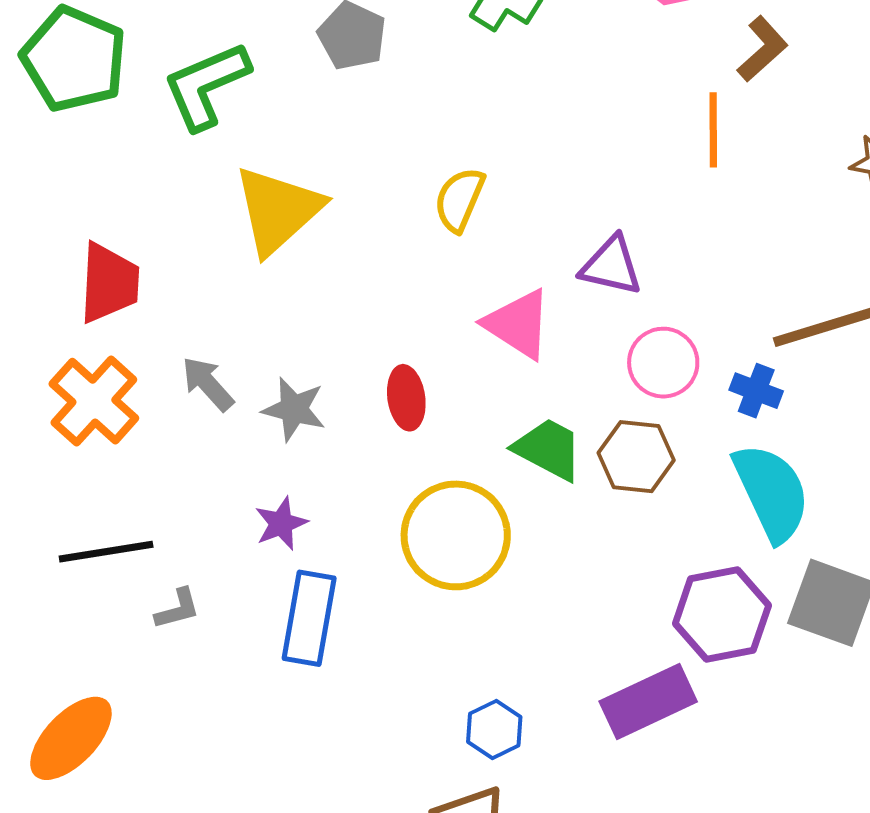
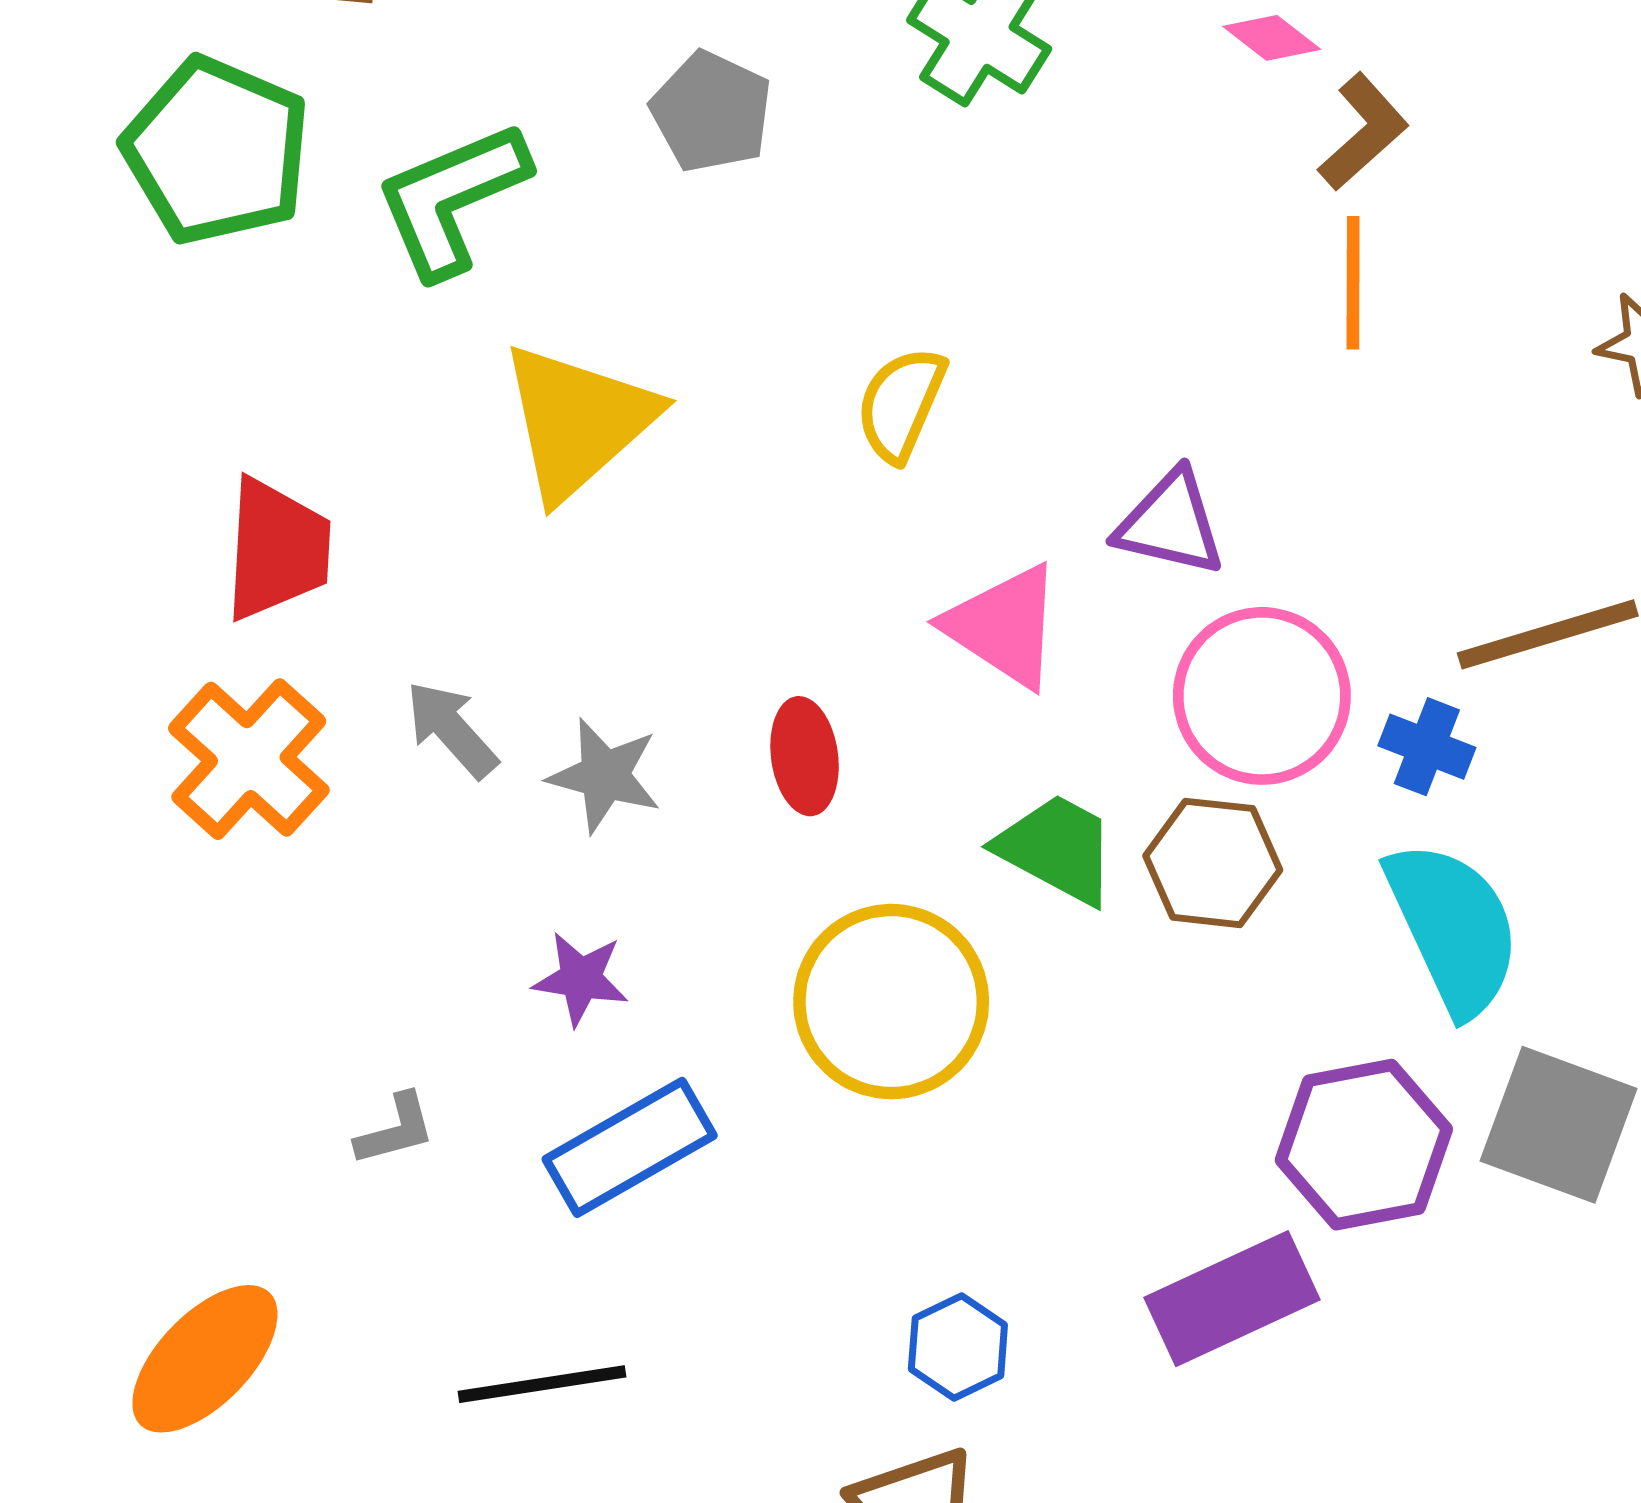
brown L-shape: (762, 49) -> (1363, 132), moved
pink circle: (663, 363) -> (1262, 696), size x1.4
purple star: (281, 524) -> (581, 979), turned 30
black line: (106, 552) -> (542, 1384), moved
blue rectangle: (309, 618) -> (630, 1147), turned 50

